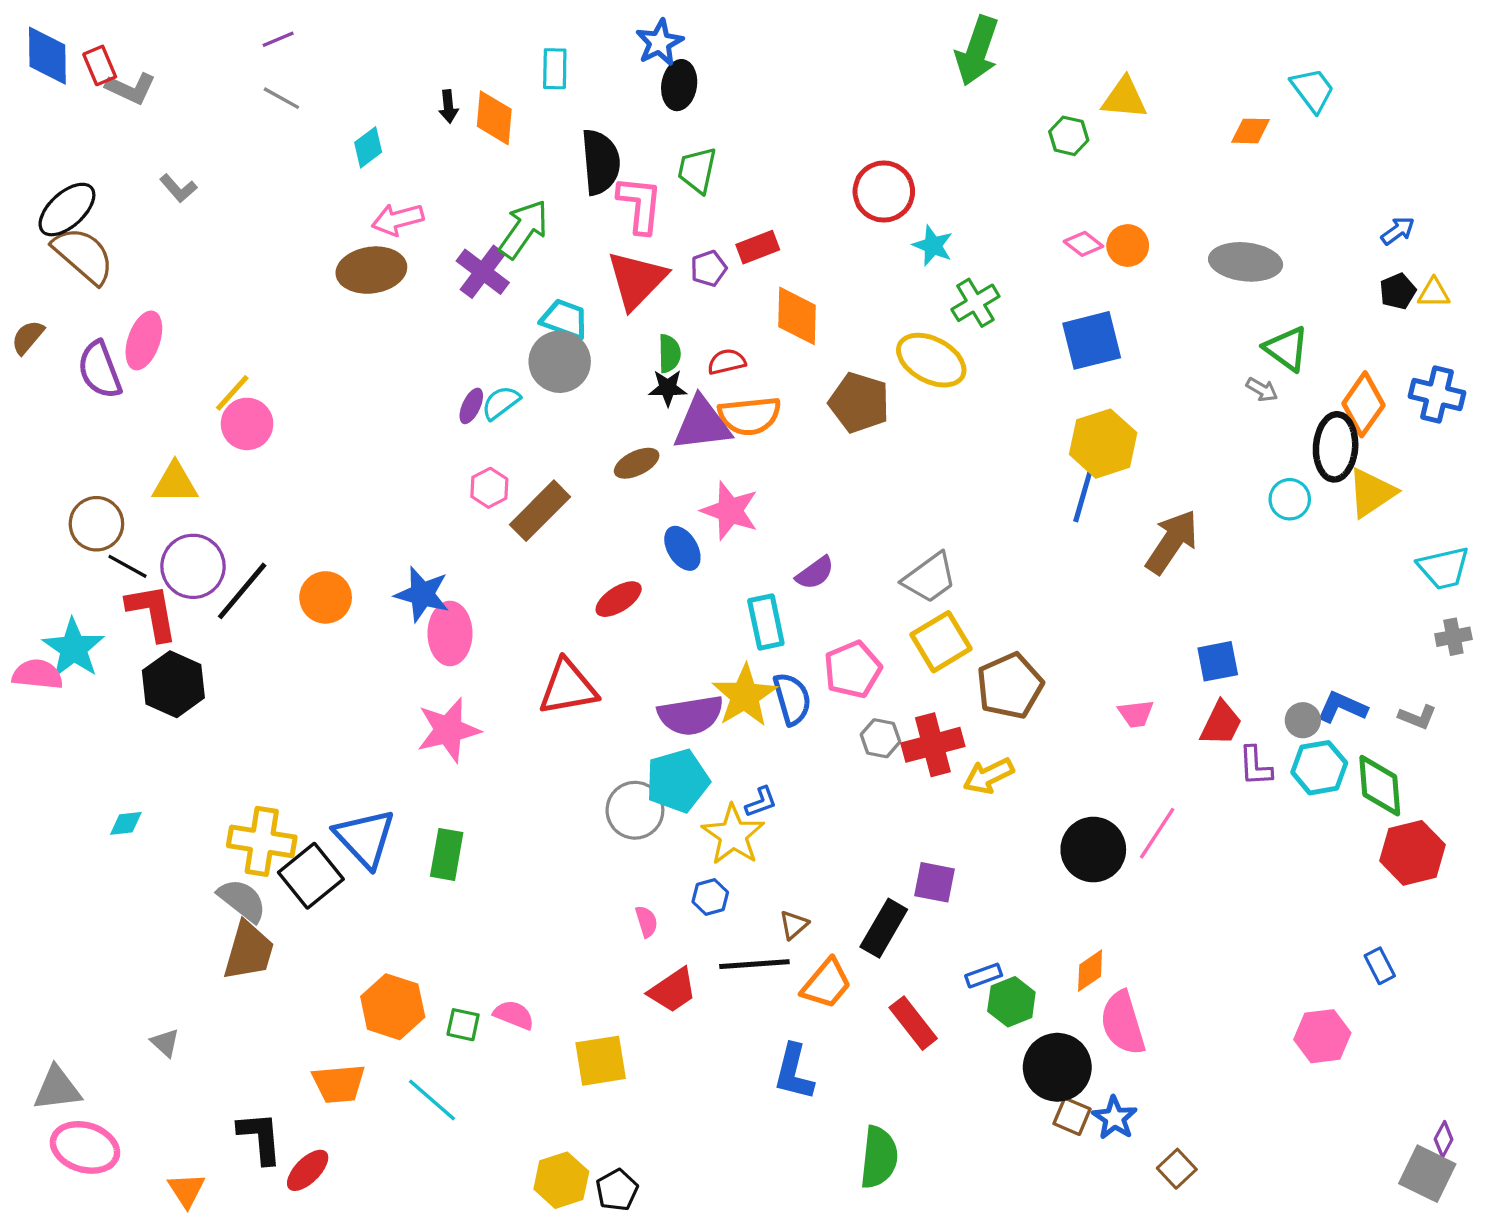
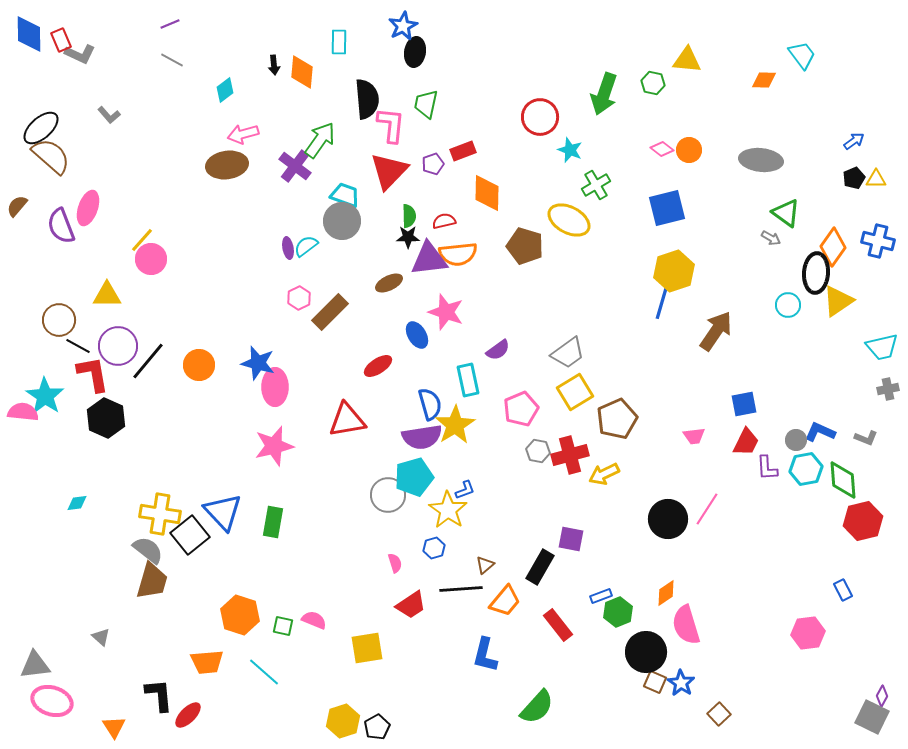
green arrow: (977, 51) -> (604, 94), moved
purple ellipse: (471, 406) -> (288, 248), turned -35
blue semicircle: (792, 699) -> (430, 404), moved
green semicircle: (879, 1157) -> (537, 707), turned 36

